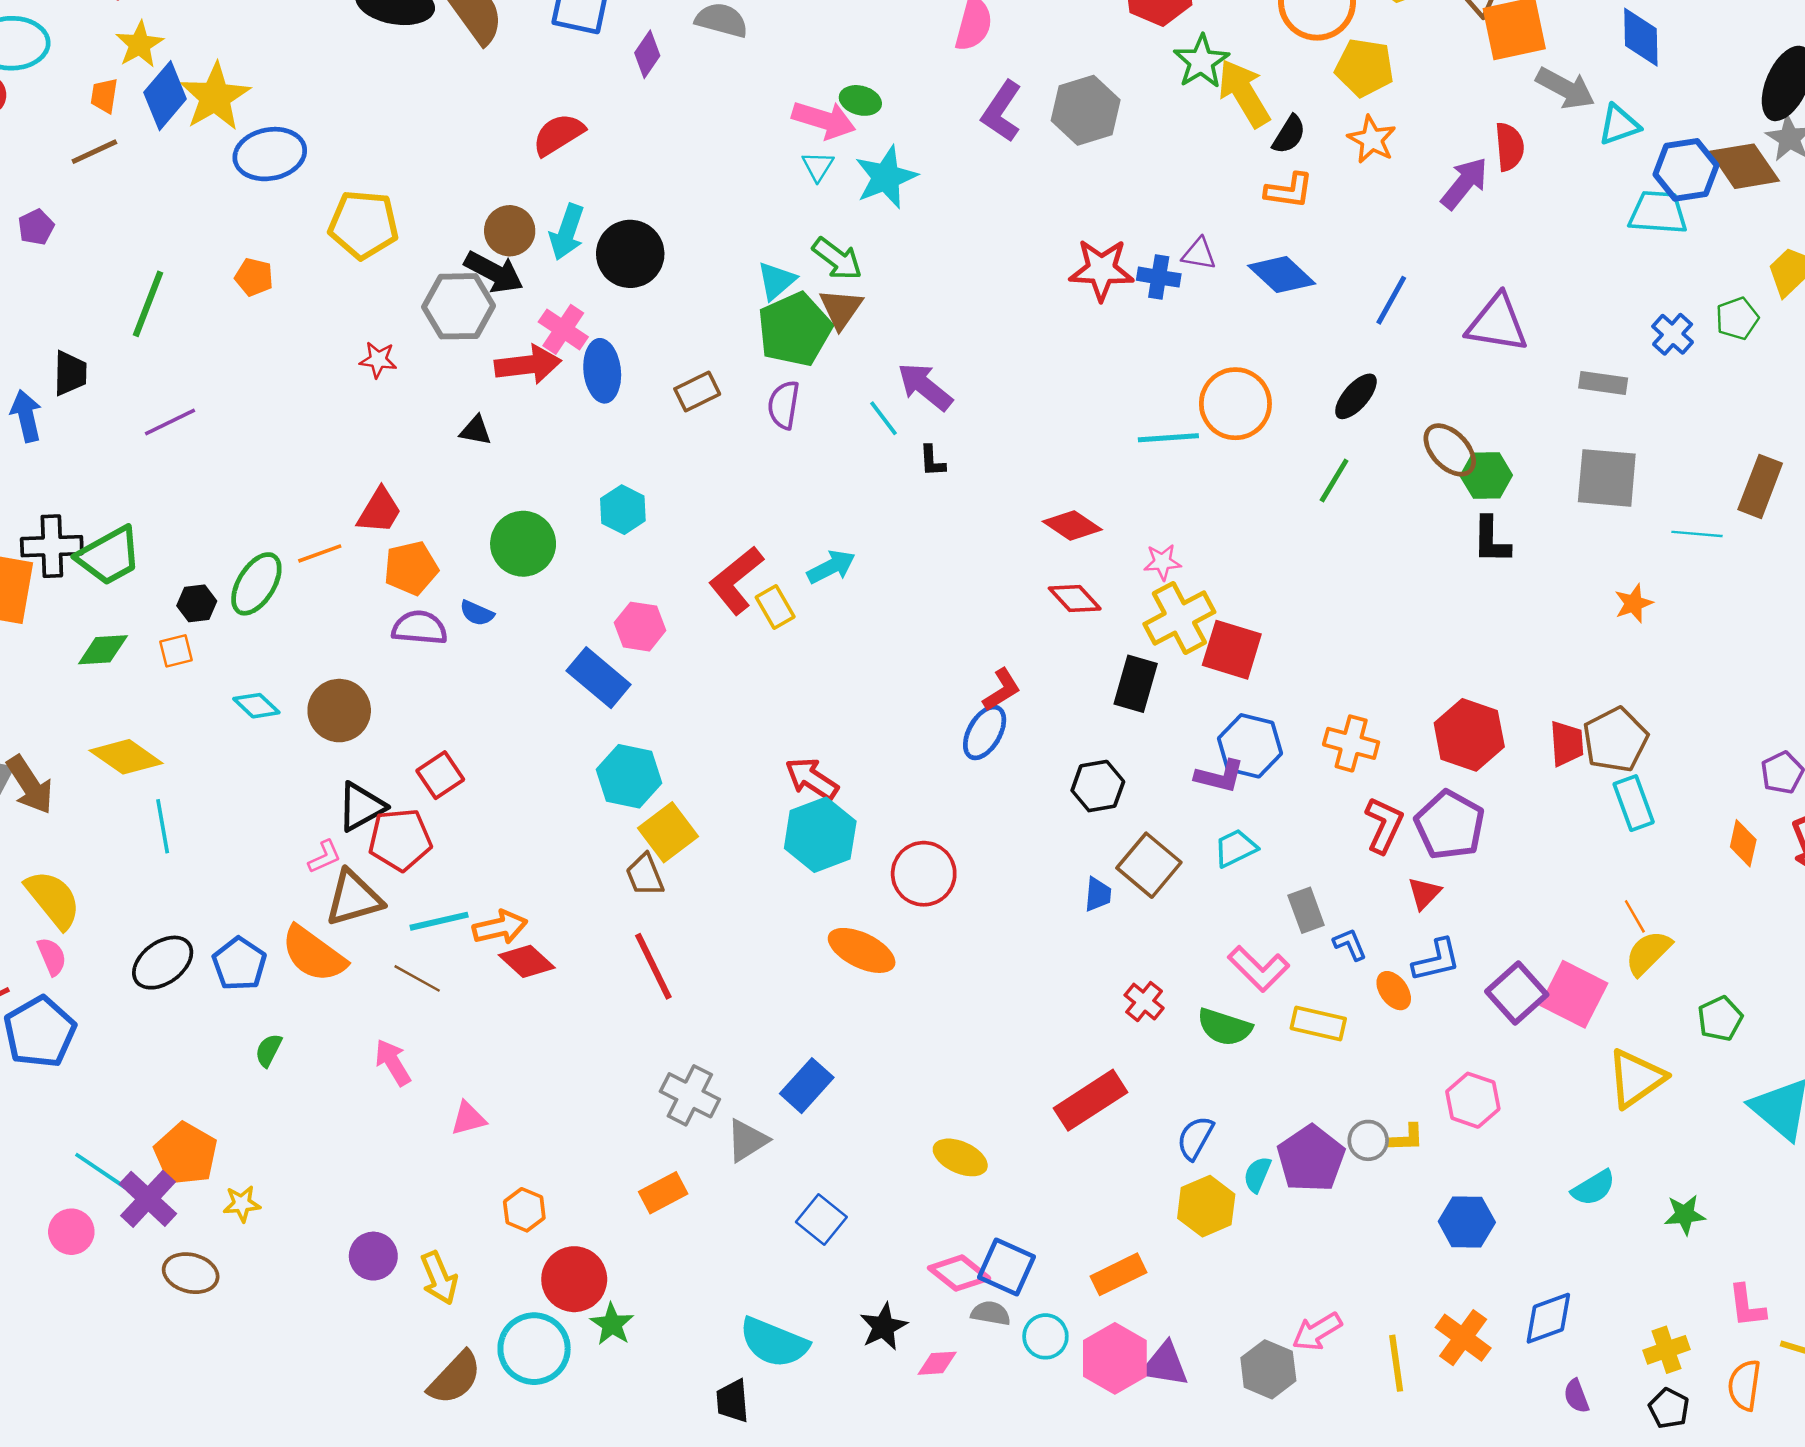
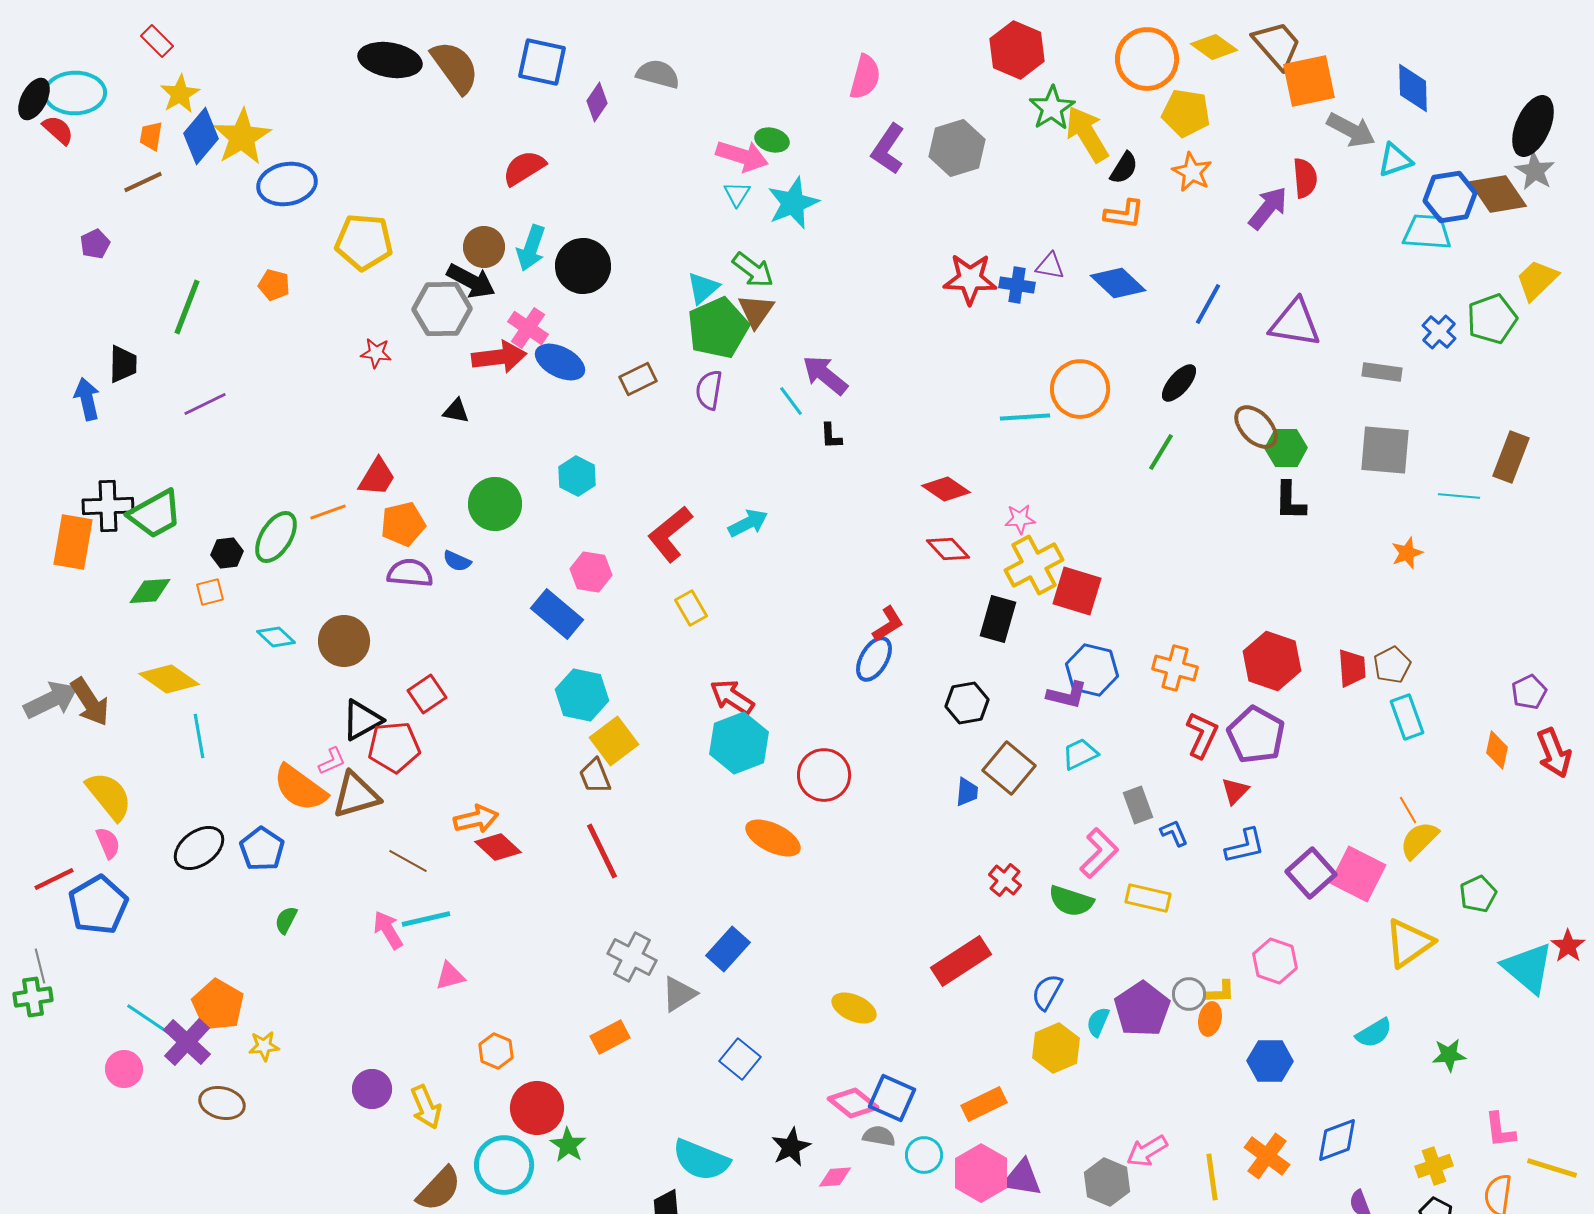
green pentagon: (1737, 318) -> (1492, 319), size x1.4
blue ellipse: (602, 371) -> (560, 362), turned -57
yellow rectangle: (775, 607) -> (691, 608), moved
brown pentagon: (1615, 740) -> (1392, 665), size x0.7
cyan line: (439, 921) -> (426, 919), moved
orange semicircle: (314, 954) -> (300, 788), moved
pink L-shape: (1259, 969) -> (1099, 853), turned -90
orange ellipse: (1394, 991) -> (1210, 1019), moved, turned 48

